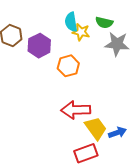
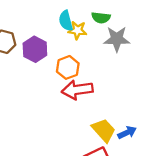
red arrow: (76, 110) -> (77, 90), moved

